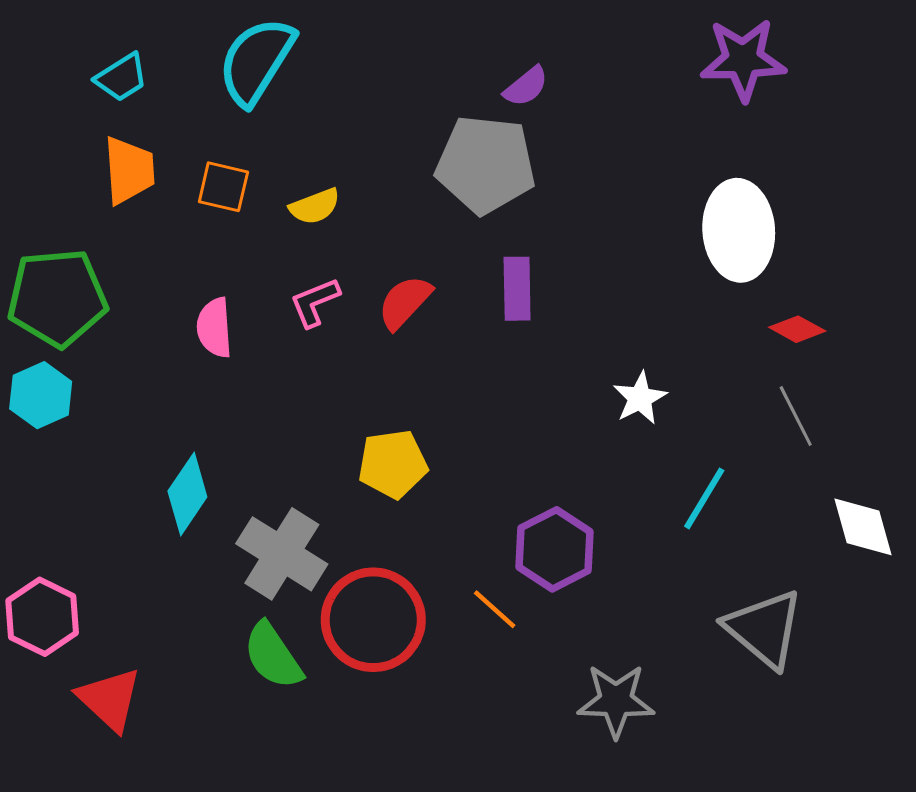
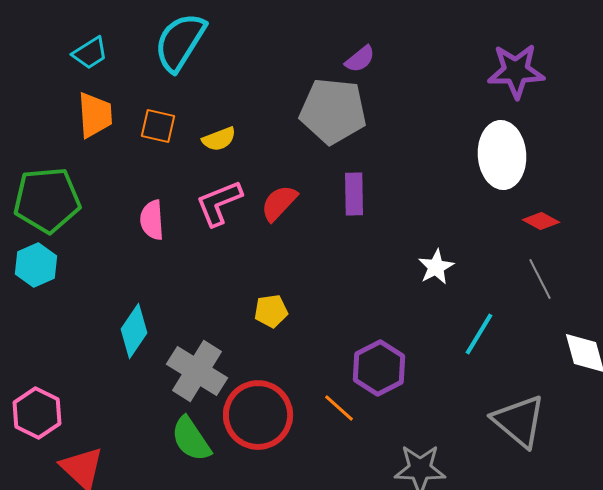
purple star: (743, 60) -> (516, 71), moved
pink L-shape: (315, 302) -> (219, 203), size x1.4
yellow pentagon: (393, 464) -> (271, 311), size x0.7

